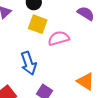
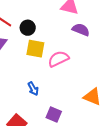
blue arrow: (29, 63) -> (33, 89), size x0.6

